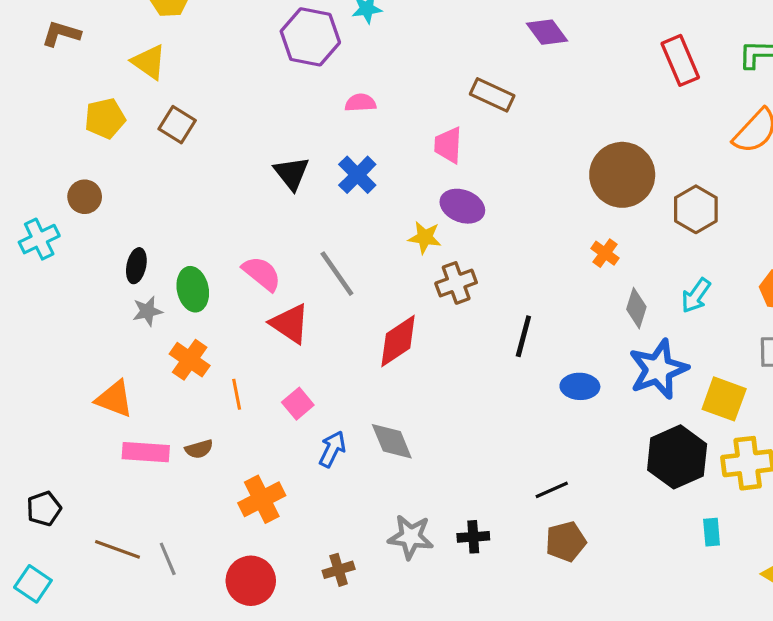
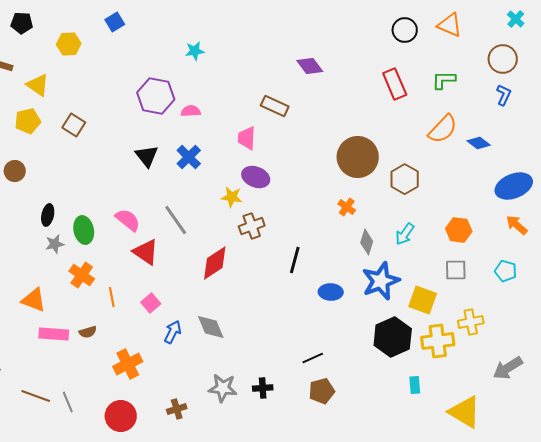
purple hexagon: (310, 37) -> (156, 96), moved
yellow triangle: (149, 62) -> (38, 85), moved

